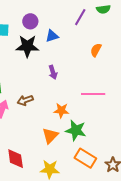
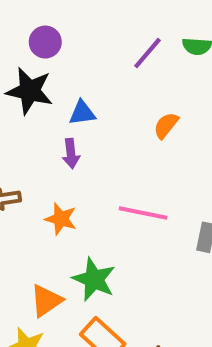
blue triangle: (52, 36) -> (82, 113), moved
orange star: (61, 110) -> (61, 219), moved
orange triangle: (50, 136) -> (46, 301), moved

